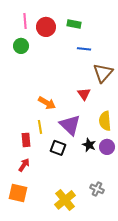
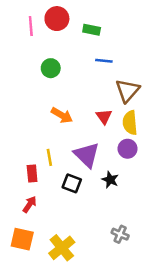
red circle: (46, 27) -> (57, 19), moved
green circle: (21, 46) -> (51, 68), moved
orange arrow: (47, 103) -> (62, 115), moved
yellow semicircle: (105, 121) -> (130, 123), moved
purple circle: (107, 147) -> (128, 149), moved
yellow cross: (65, 200) -> (62, 248), moved

